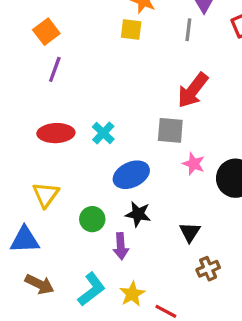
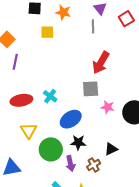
yellow square: (131, 30) -> (47, 32), moved
yellow triangle: (46, 195) -> (29, 131), moved
green circle: (92, 219) -> (51, 149), size x1.5
black triangle: (190, 232) -> (111, 149), turned 40
brown cross: (208, 269) -> (94, 165), moved

